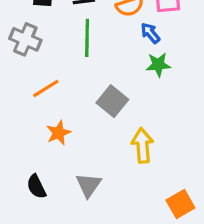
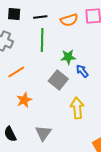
blue arrow: (150, 33) -> (82, 71), moved
green star: (158, 65) -> (68, 57), moved

